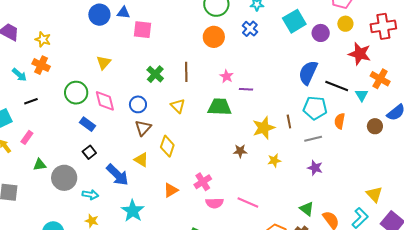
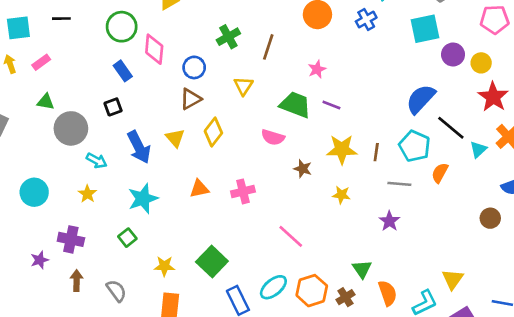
yellow circle: (345, 24) -> (481, 63), moved
purple line: (246, 89) -> (331, 105), moved
brown circle: (375, 126) -> (490, 218), moved
pink semicircle: (215, 203) -> (273, 137), moved

